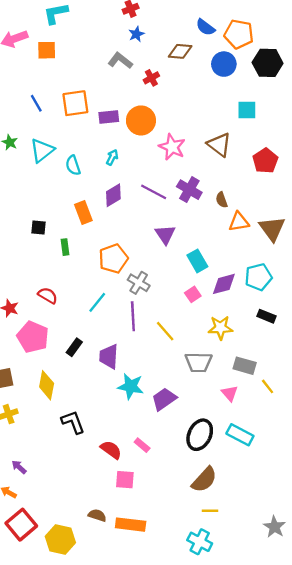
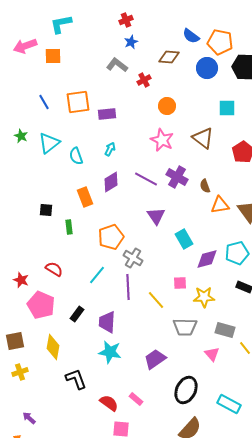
orange circle: (141, 120) -> (167, 106), moved, size x0.7
pink square: (193, 294) -> (180, 283), moved, turned 32
cyan star: (131, 386) -> (110, 352), moved
cyan rectangle: (240, 435) -> (229, 404), moved

